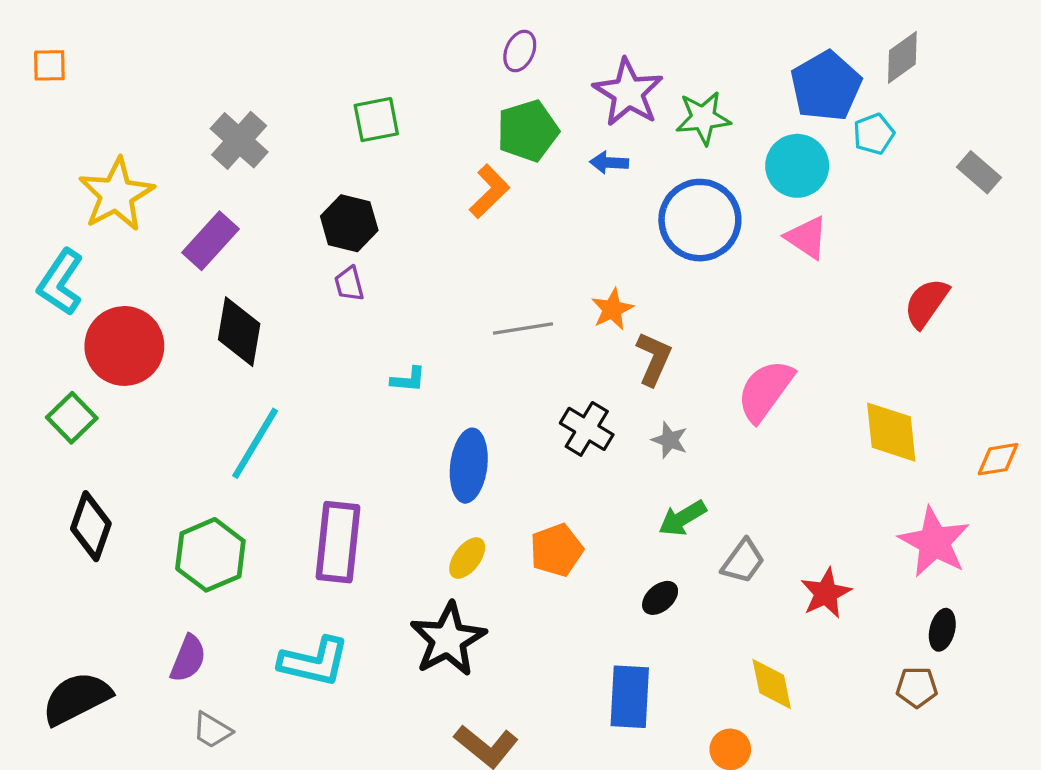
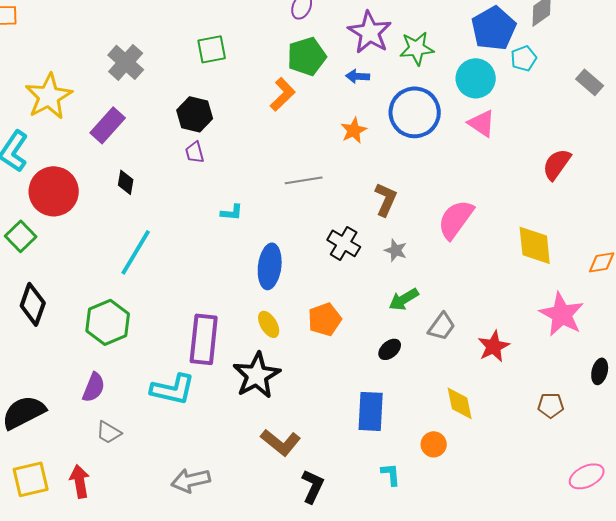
orange star: (612, 309) -> (354, 130), moved
black diamond: (239, 332) -> (126, 182), size x0.6
purple rectangle: (338, 542) -> (204, 339), moved
yellow ellipse: (467, 558) -> (269, 324), turned -68
black ellipse: (942, 630) -> (600, 371), moved

